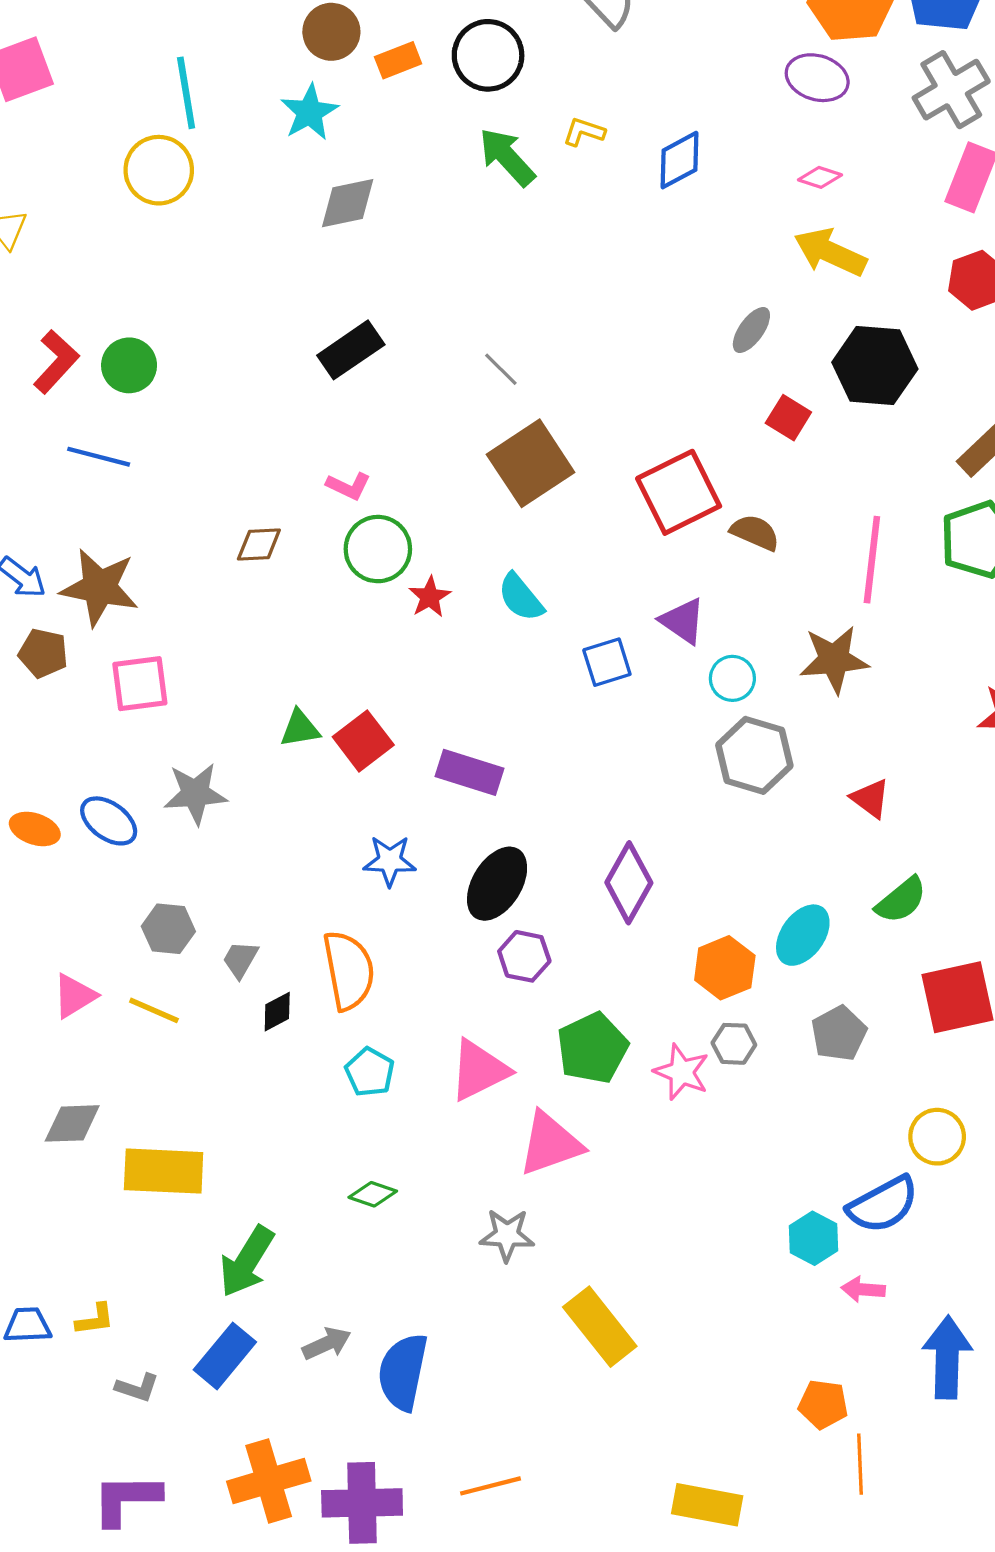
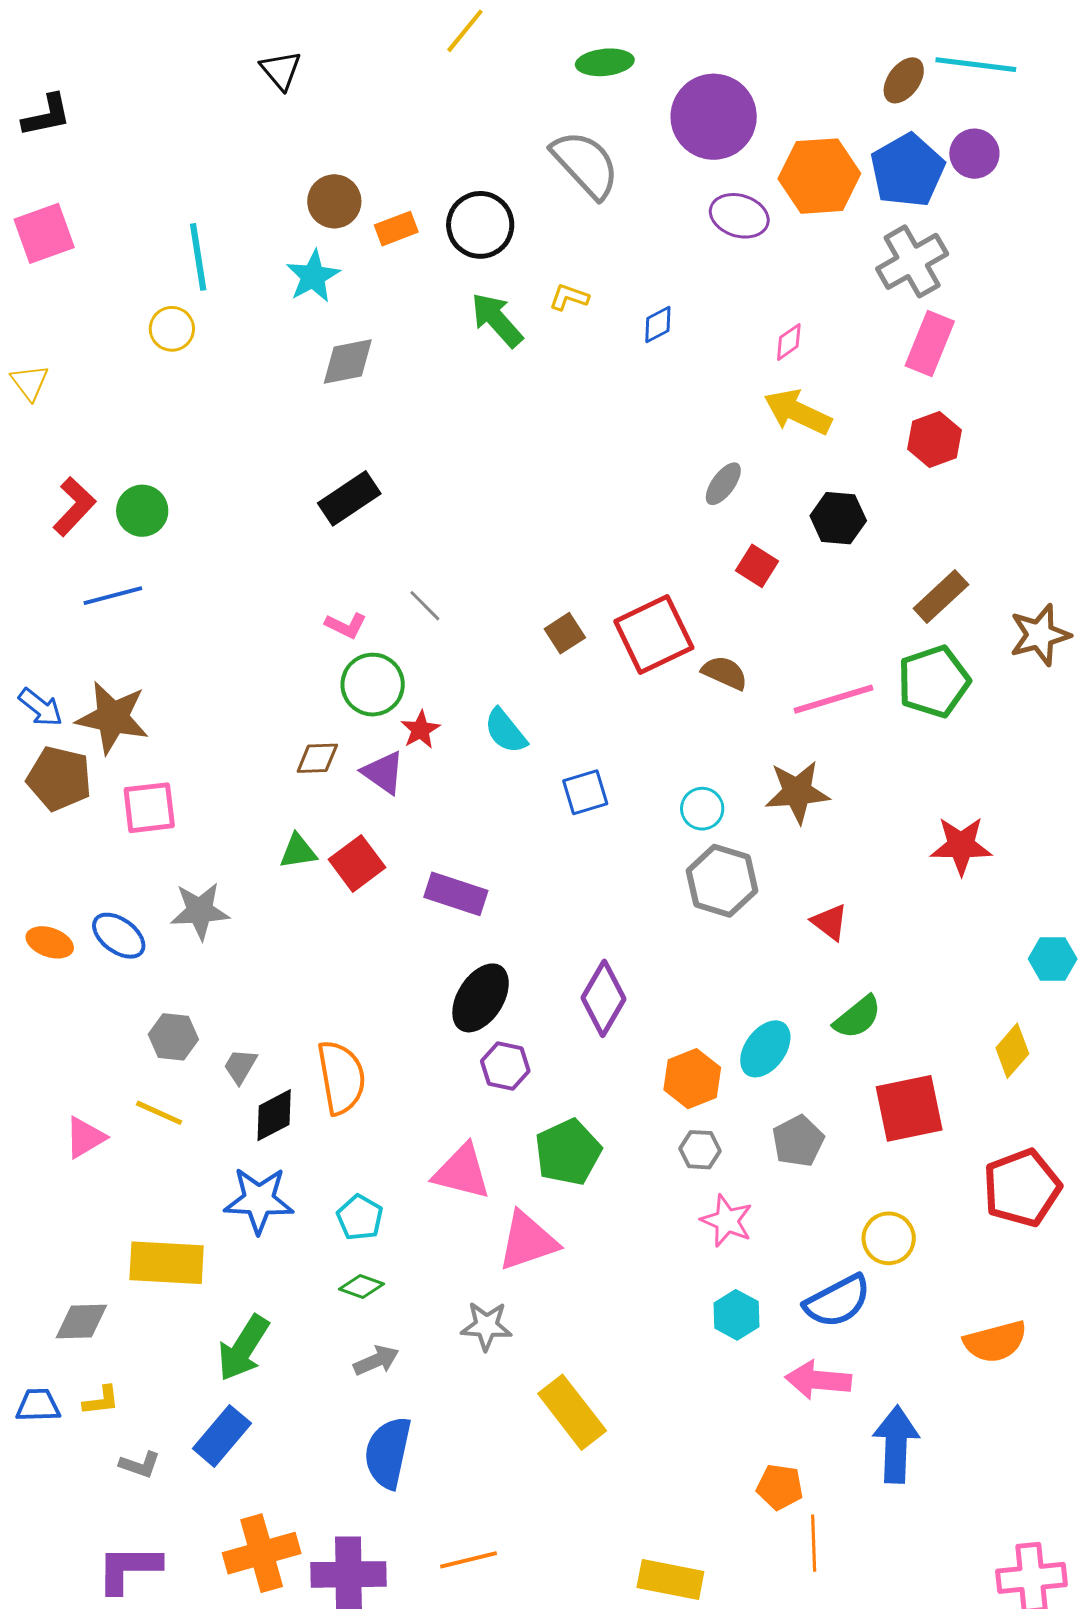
purple ellipse: (817, 78) -> (739, 216), moved
blue diamond: (680, 160) -> (658, 325), size x0.7
yellow circle: (159, 170) -> (172, 329), size x0.7
pink diamond: (820, 177) -> (789, 342), turned -54
black hexagon: (875, 366) -> (838, 518), size x0.7
gray line: (501, 369) -> (425, 606), moved
blue line: (99, 457) -> (113, 596), turned -30
brown square: (531, 463) -> (565, 633), moved, size x0.5
brown diamond: (259, 545) -> (317, 758), moved
pink line: (872, 560) -> (834, 699), turned 66
purple triangle: (683, 621) -> (383, 773), moved
brown pentagon: (43, 653) -> (59, 778), size x1.4
blue star: (390, 861) -> (259, 1200), moved, size x1.4
pink triangle: (75, 996) -> (85, 1138), moved
black diamond: (277, 1012) -> (274, 1115), size x1.4
pink triangle: (479, 1070) -> (462, 1172), turned 40
cyan pentagon: (370, 1072) -> (360, 1217), moved
pink star: (682, 1072) -> (727, 1221), moved
gray diamond: (72, 1123) -> (81, 1322), moved
cyan hexagon: (813, 1238) -> (736, 1315), moved
pink arrow: (863, 1289) -> (818, 1380), size x1.6
gray arrow: (327, 1343) -> (376, 1361), moved

